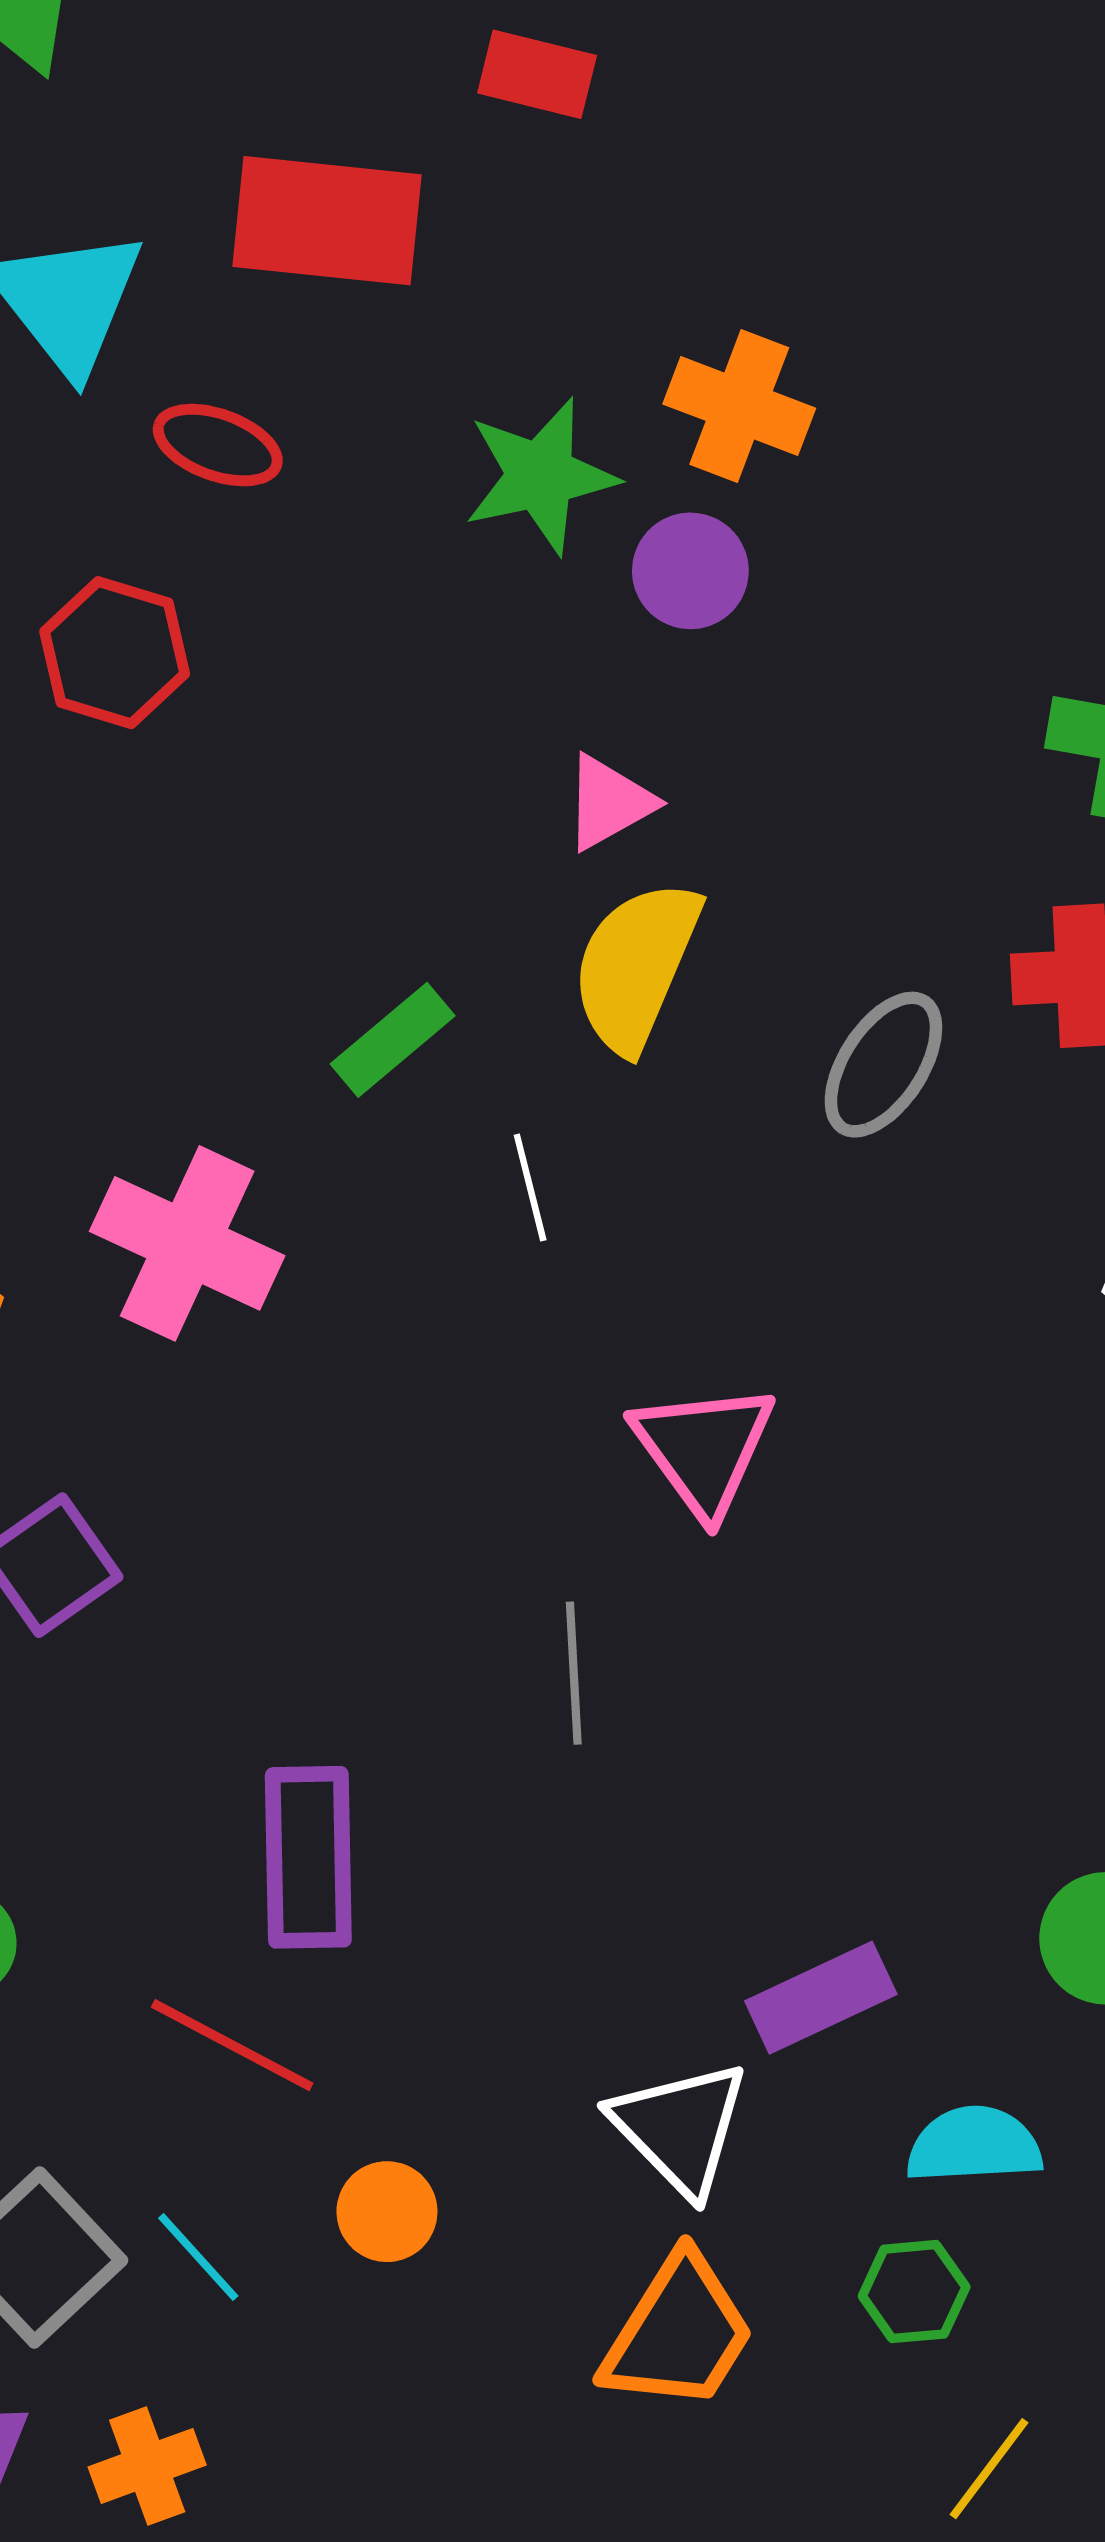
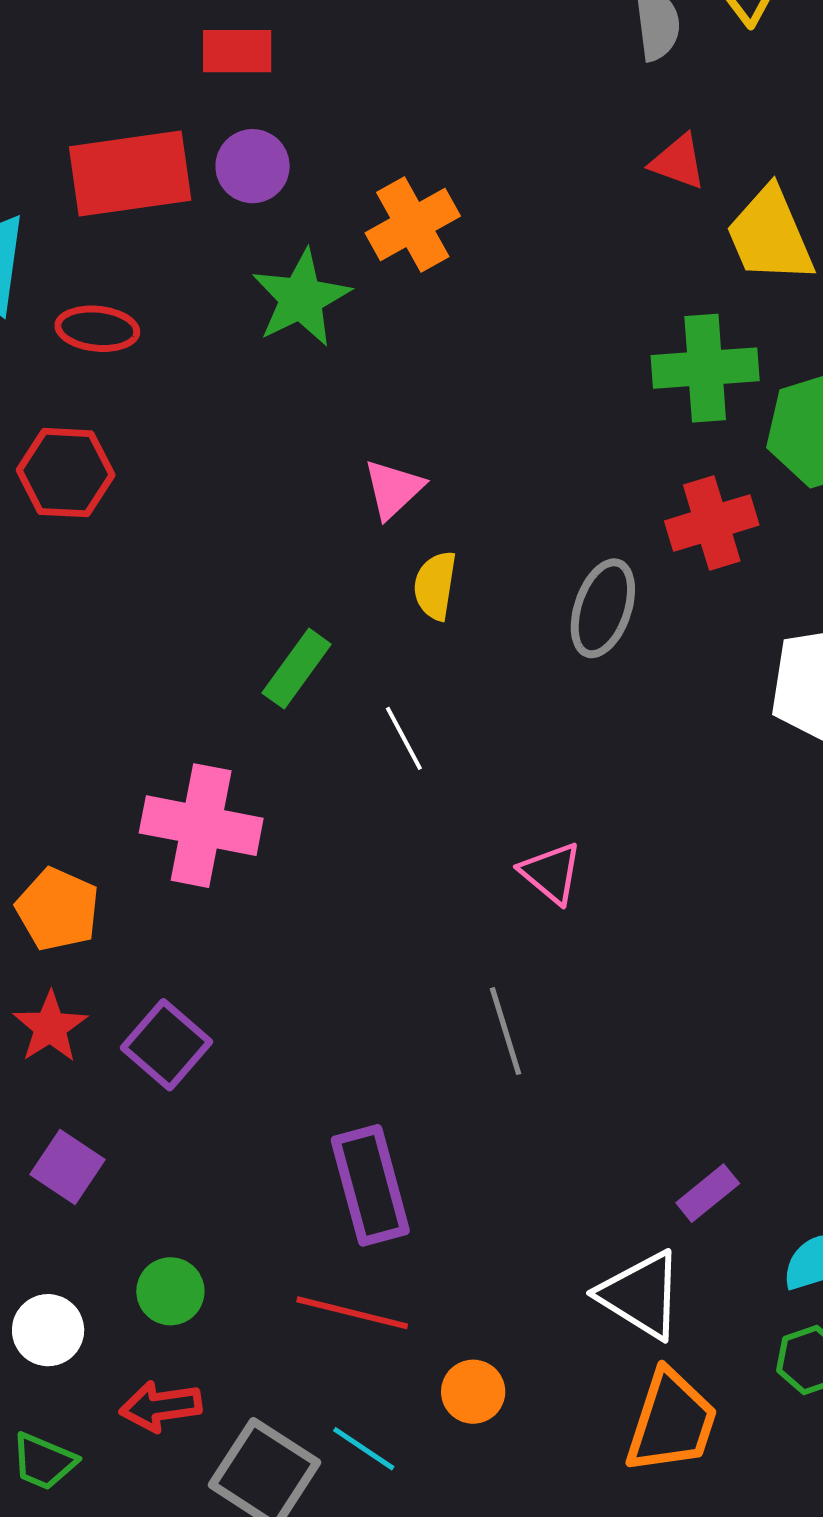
orange cross: (739, 406) -> (413, 225), turned -36
purple circle: (690, 571) -> (253, 166), moved
yellow semicircle: (636, 966) -> (435, 586), size x0.6
pink triangle: (704, 1449) -> (551, 873), size x0.7
purple rectangle: (821, 1998) -> (708, 1193), size x0.7

